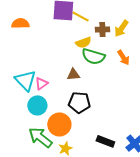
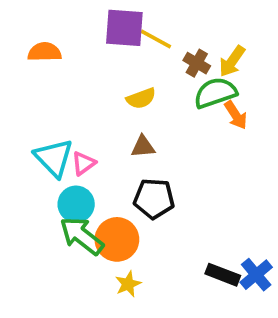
brown cross: (102, 29) -> (197, 63), turned 32
yellow semicircle: (83, 42) -> (141, 98), moved
green semicircle: (93, 56) -> (215, 93), moved, turned 145
green arrow: (40, 137) -> (82, 236), moved
black rectangle: (105, 141) -> (223, 275), moved

